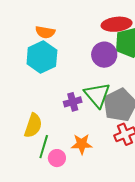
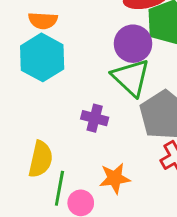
green triangle: (97, 95) -> (131, 77), moved
purple cross: (73, 102) -> (95, 118), turned 36

